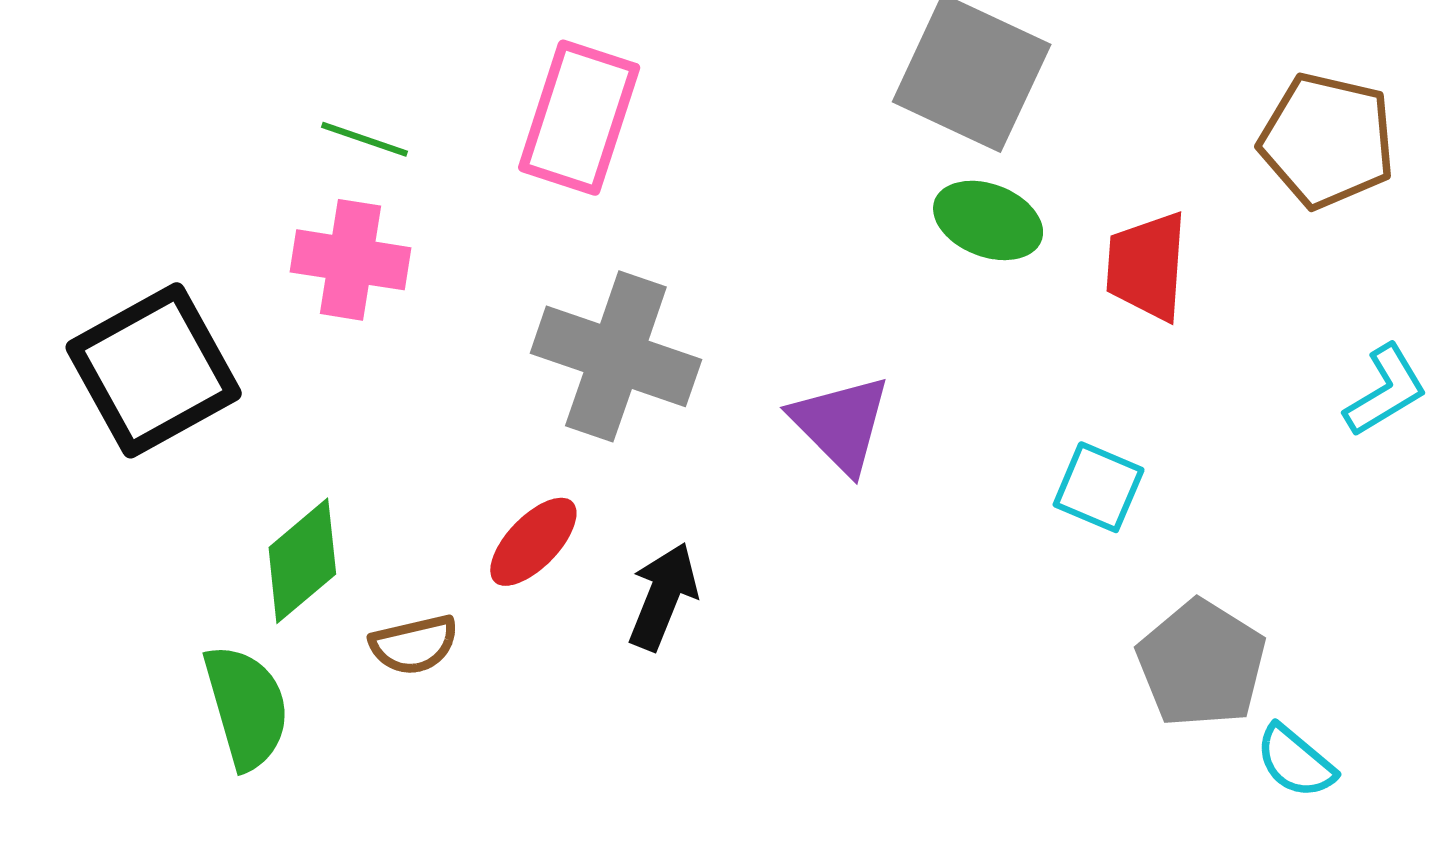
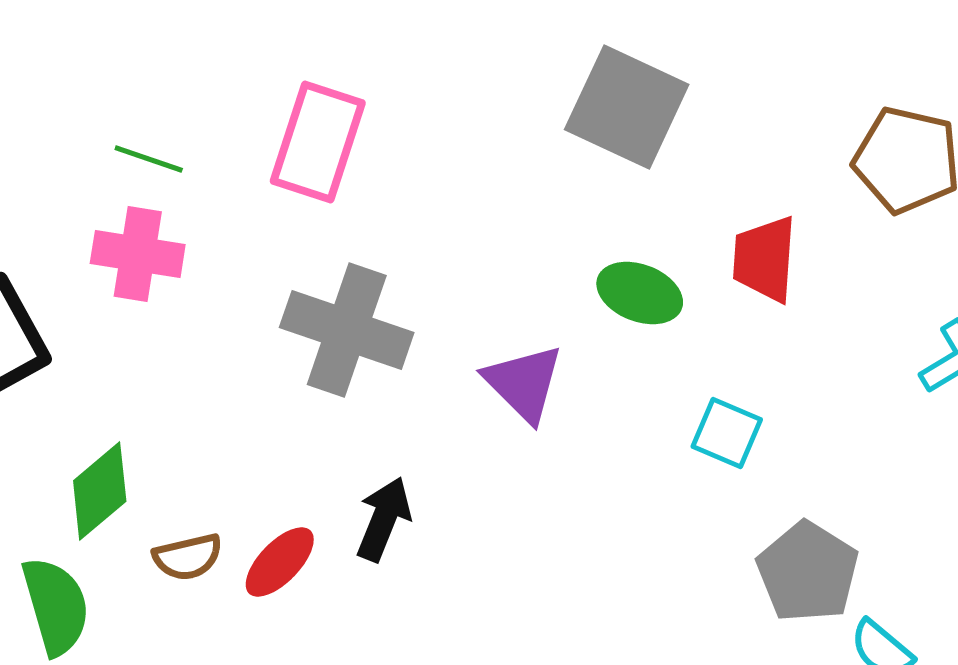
green ellipse: (988, 220) -> (640, 293), moved
red ellipse: (533, 542) -> (280, 562), moved

